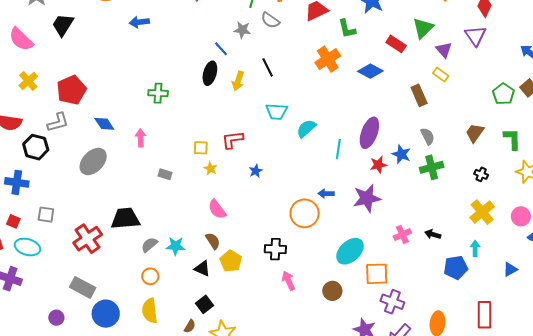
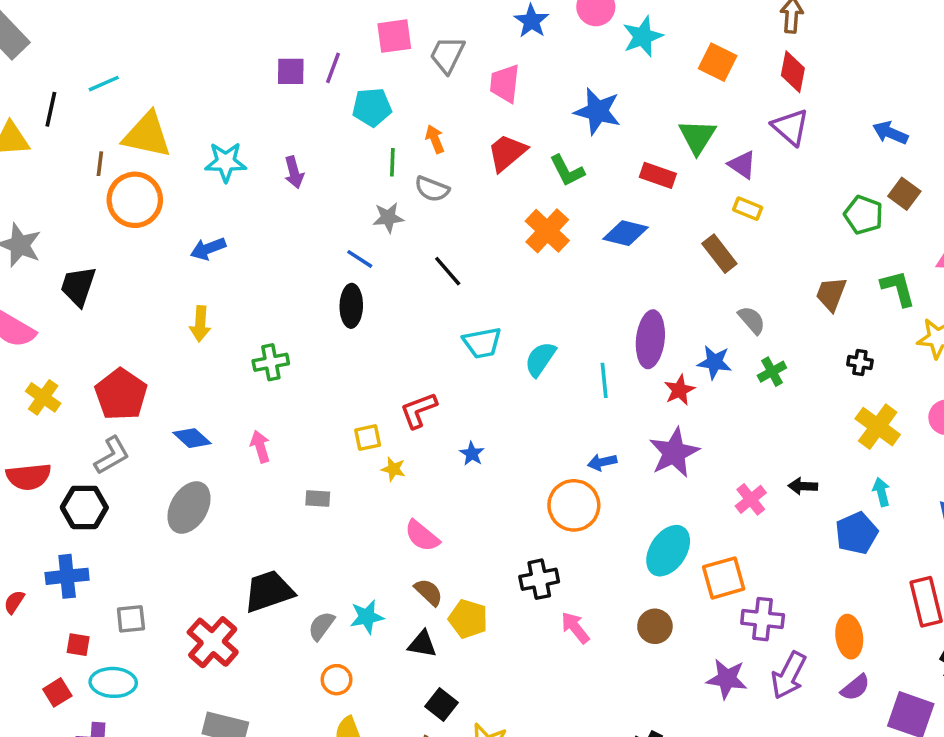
yellow arrow: (238, 81) -> (200, 324), moved
green cross: (432, 167) -> (772, 372), size x0.7

